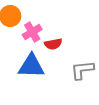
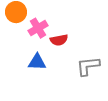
blue triangle: (31, 66) -> (37, 62), size x0.7

